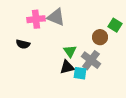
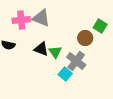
black triangle: (67, 67) -> (41, 49), moved, turned 35
cyan square: (80, 73) -> (65, 74), turned 32

